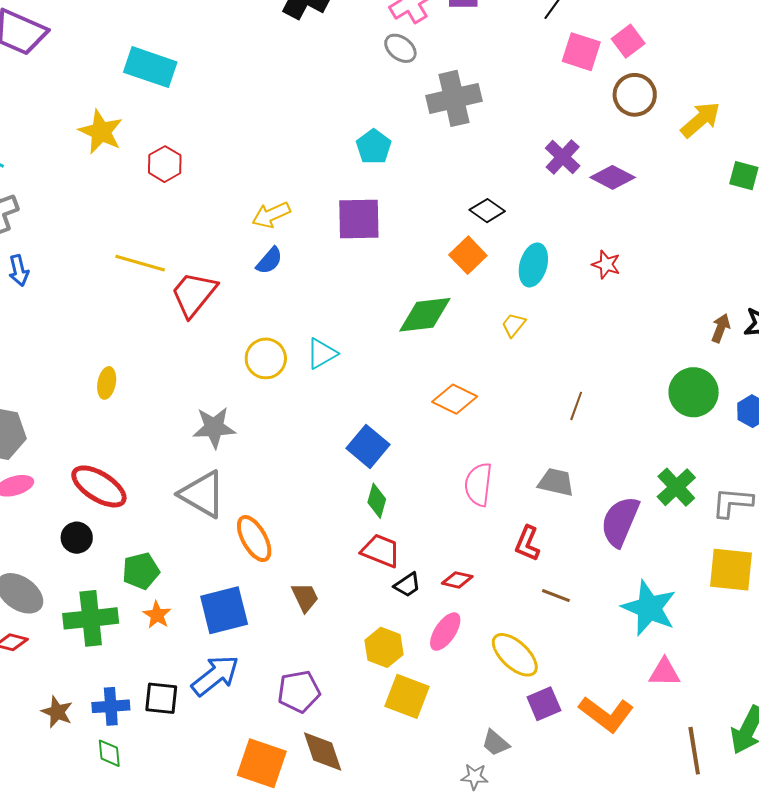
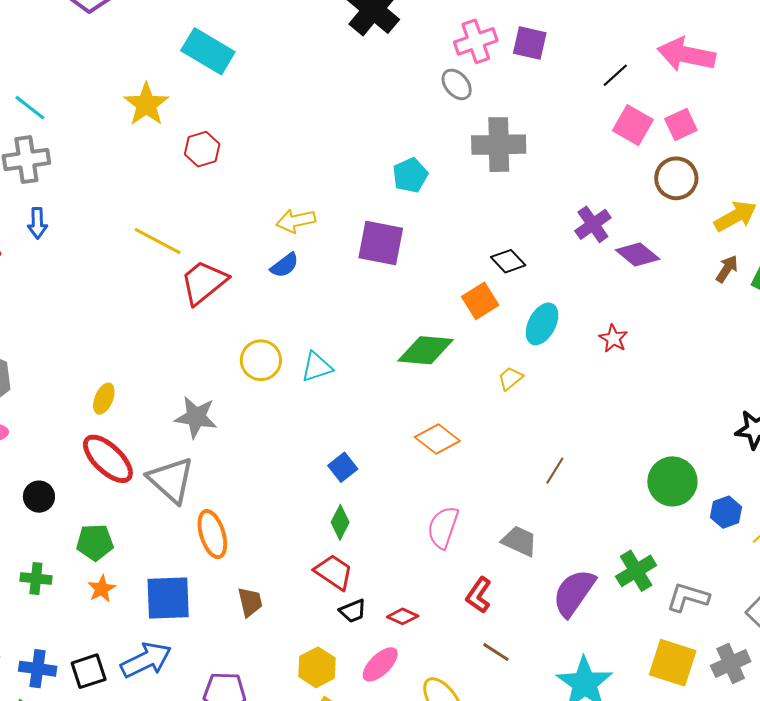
brown arrow: (721, 328) -> (727, 269), moved
yellow ellipse: (107, 383) -> (104, 399), moved
blue square: (368, 446) -> (343, 467), size x0.7
red ellipse: (99, 486) -> (108, 459), moved
green cross: (91, 618) -> (36, 578), size x0.6
black square: (161, 698) -> (89, 671), turned -36

